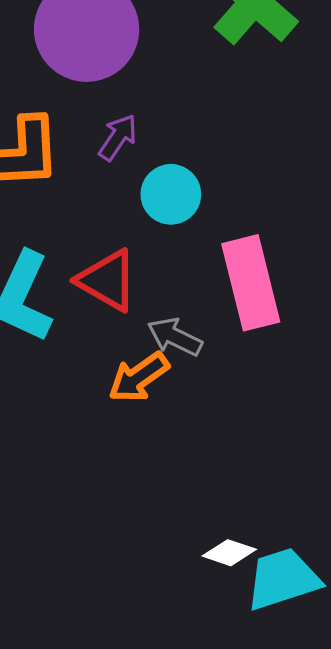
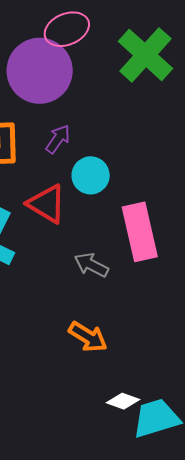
red triangle: (107, 280) -> (47, 204), moved
orange arrow: (139, 377) -> (88, 337), moved, turned -114

